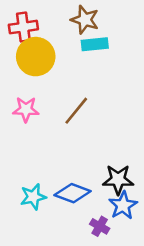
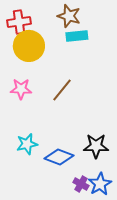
cyan star: (33, 197) -> (27, 144), moved
blue star: (123, 205) -> (100, 184), moved

